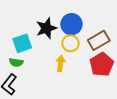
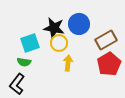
black star: (46, 28) -> (54, 28), turned 30
yellow circle: (70, 43) -> (59, 43), moved

